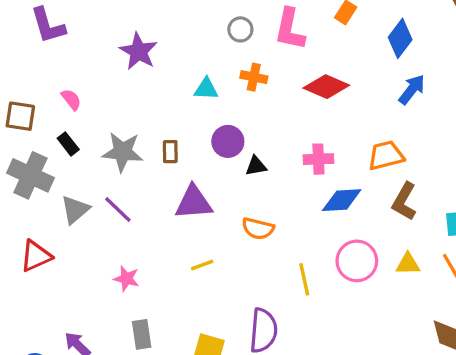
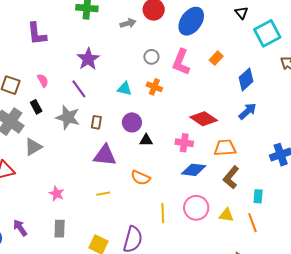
red diamond: (326, 87) -> (204, 119), moved
purple line: (118, 209) -> (79, 89), moved

